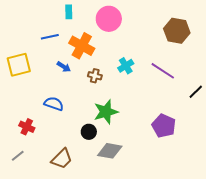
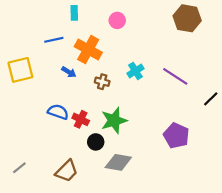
pink circle: (109, 19) -> (117, 20), size x0.6
brown hexagon: (177, 31) -> (187, 18), moved
red cross: (27, 127) -> (81, 119), moved

